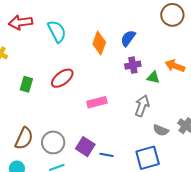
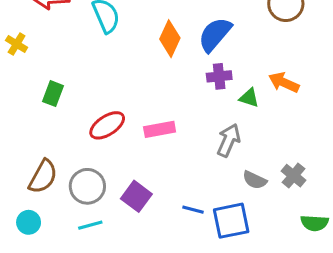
blue semicircle: (128, 38) -> (215, 34), size x1.4
red ellipse: (62, 78) -> (107, 125), moved
blue line: (107, 155) -> (193, 210), moved

